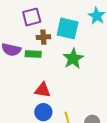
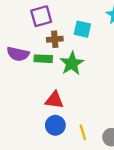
cyan square: (68, 28) -> (82, 29), size x0.7
green star: (73, 59) -> (72, 63), moved

